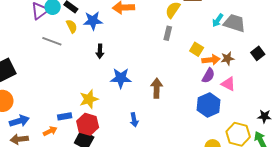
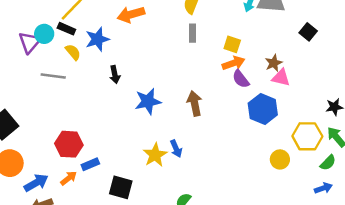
brown star: (227, 58) -> (274, 63), moved
orange arrow: (211, 60) -> (233, 63), moved
purple semicircle: (208, 76) -> (241, 79), moved, turned 126
yellow star: (89, 99) -> (155, 155), moved
red hexagon: (88, 124) -> (69, 144), moved
orange arrow: (50, 131) -> (69, 178), moved

